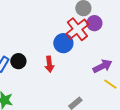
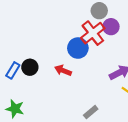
red arrow: (49, 64) -> (63, 70), turned 119

